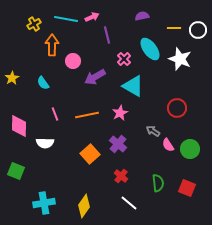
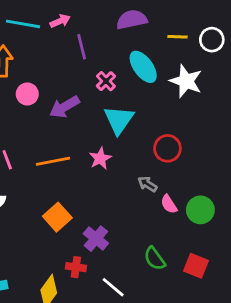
purple semicircle: (142, 16) -> (132, 20), size x1.5
pink circle: (73, 61) -> (27, 94), moved
cyan triangle: (133, 86) -> (119, 120), turned 35
red circle: (177, 108) -> (167, 148), moved
purple cross: (118, 144) -> (96, 239), moved
red cross: (121, 176) -> (76, 267), moved, turned -32
green semicircle: (158, 183) -> (155, 259), turned 150

